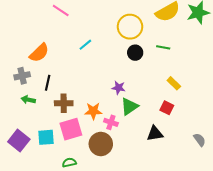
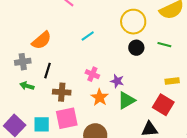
yellow rectangle: (174, 83) -> (172, 81), turned -56
red square: (167, 108) -> (163, 105), size x1.5
orange star: (93, 111) -> (100, 97), moved, turned 30
pink cross: (111, 122) -> (92, 74), moved

